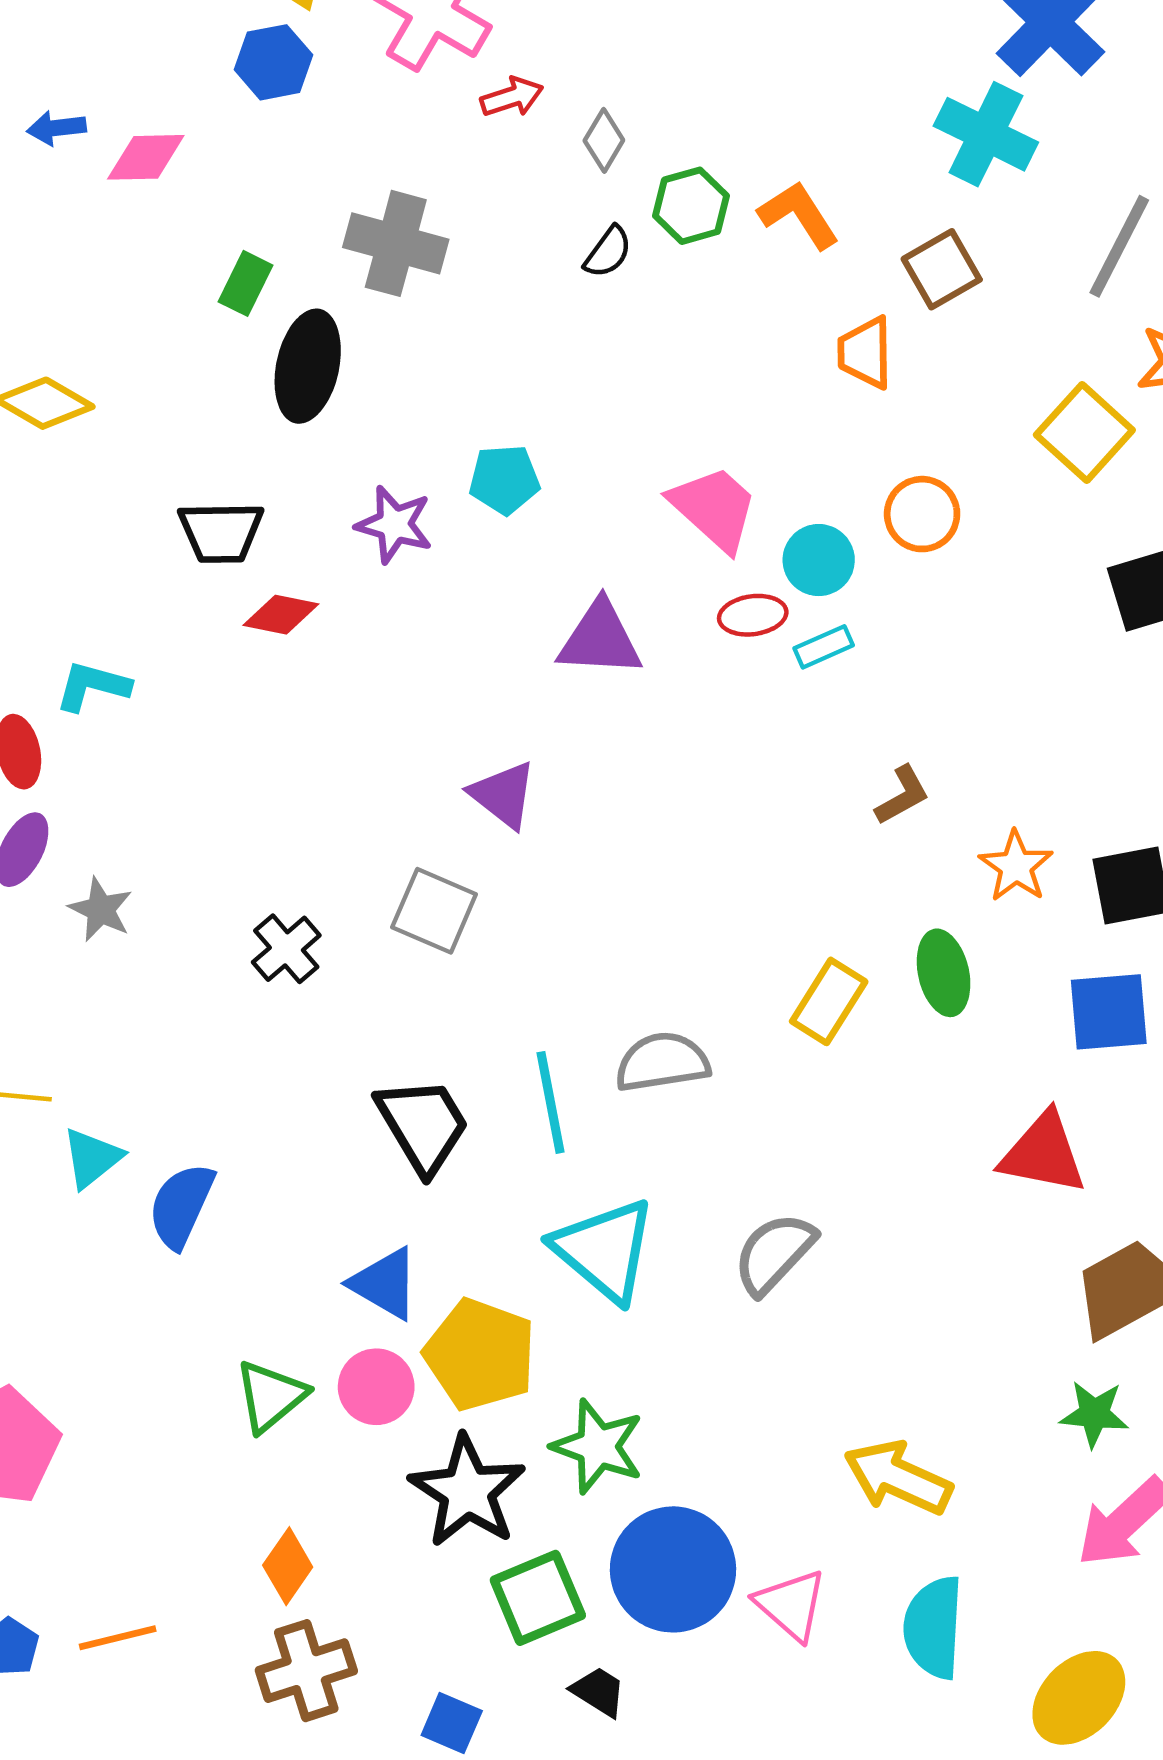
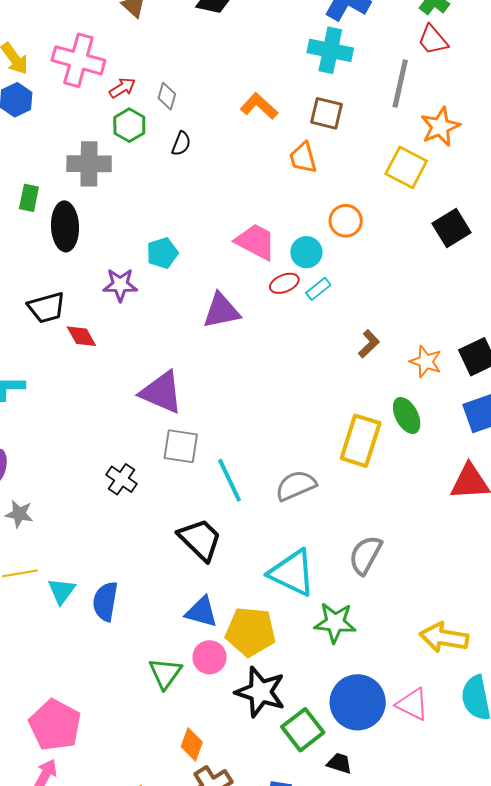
green hexagon: (691, 206) -> (129, 125), moved
brown square: (942, 269) -> (326, 113), turned -32
red diamond: (281, 615) -> (81, 336), turned 64
purple triangle: (503, 795) -> (161, 392), moved, size x1.4
gray star: (101, 909) -> (19, 514), moved
yellow rectangle: (829, 1001) -> (361, 441), size x1.4
cyan line: (550, 1102) -> (230, 480), moved
green star: (598, 1447) -> (335, 623), moved

